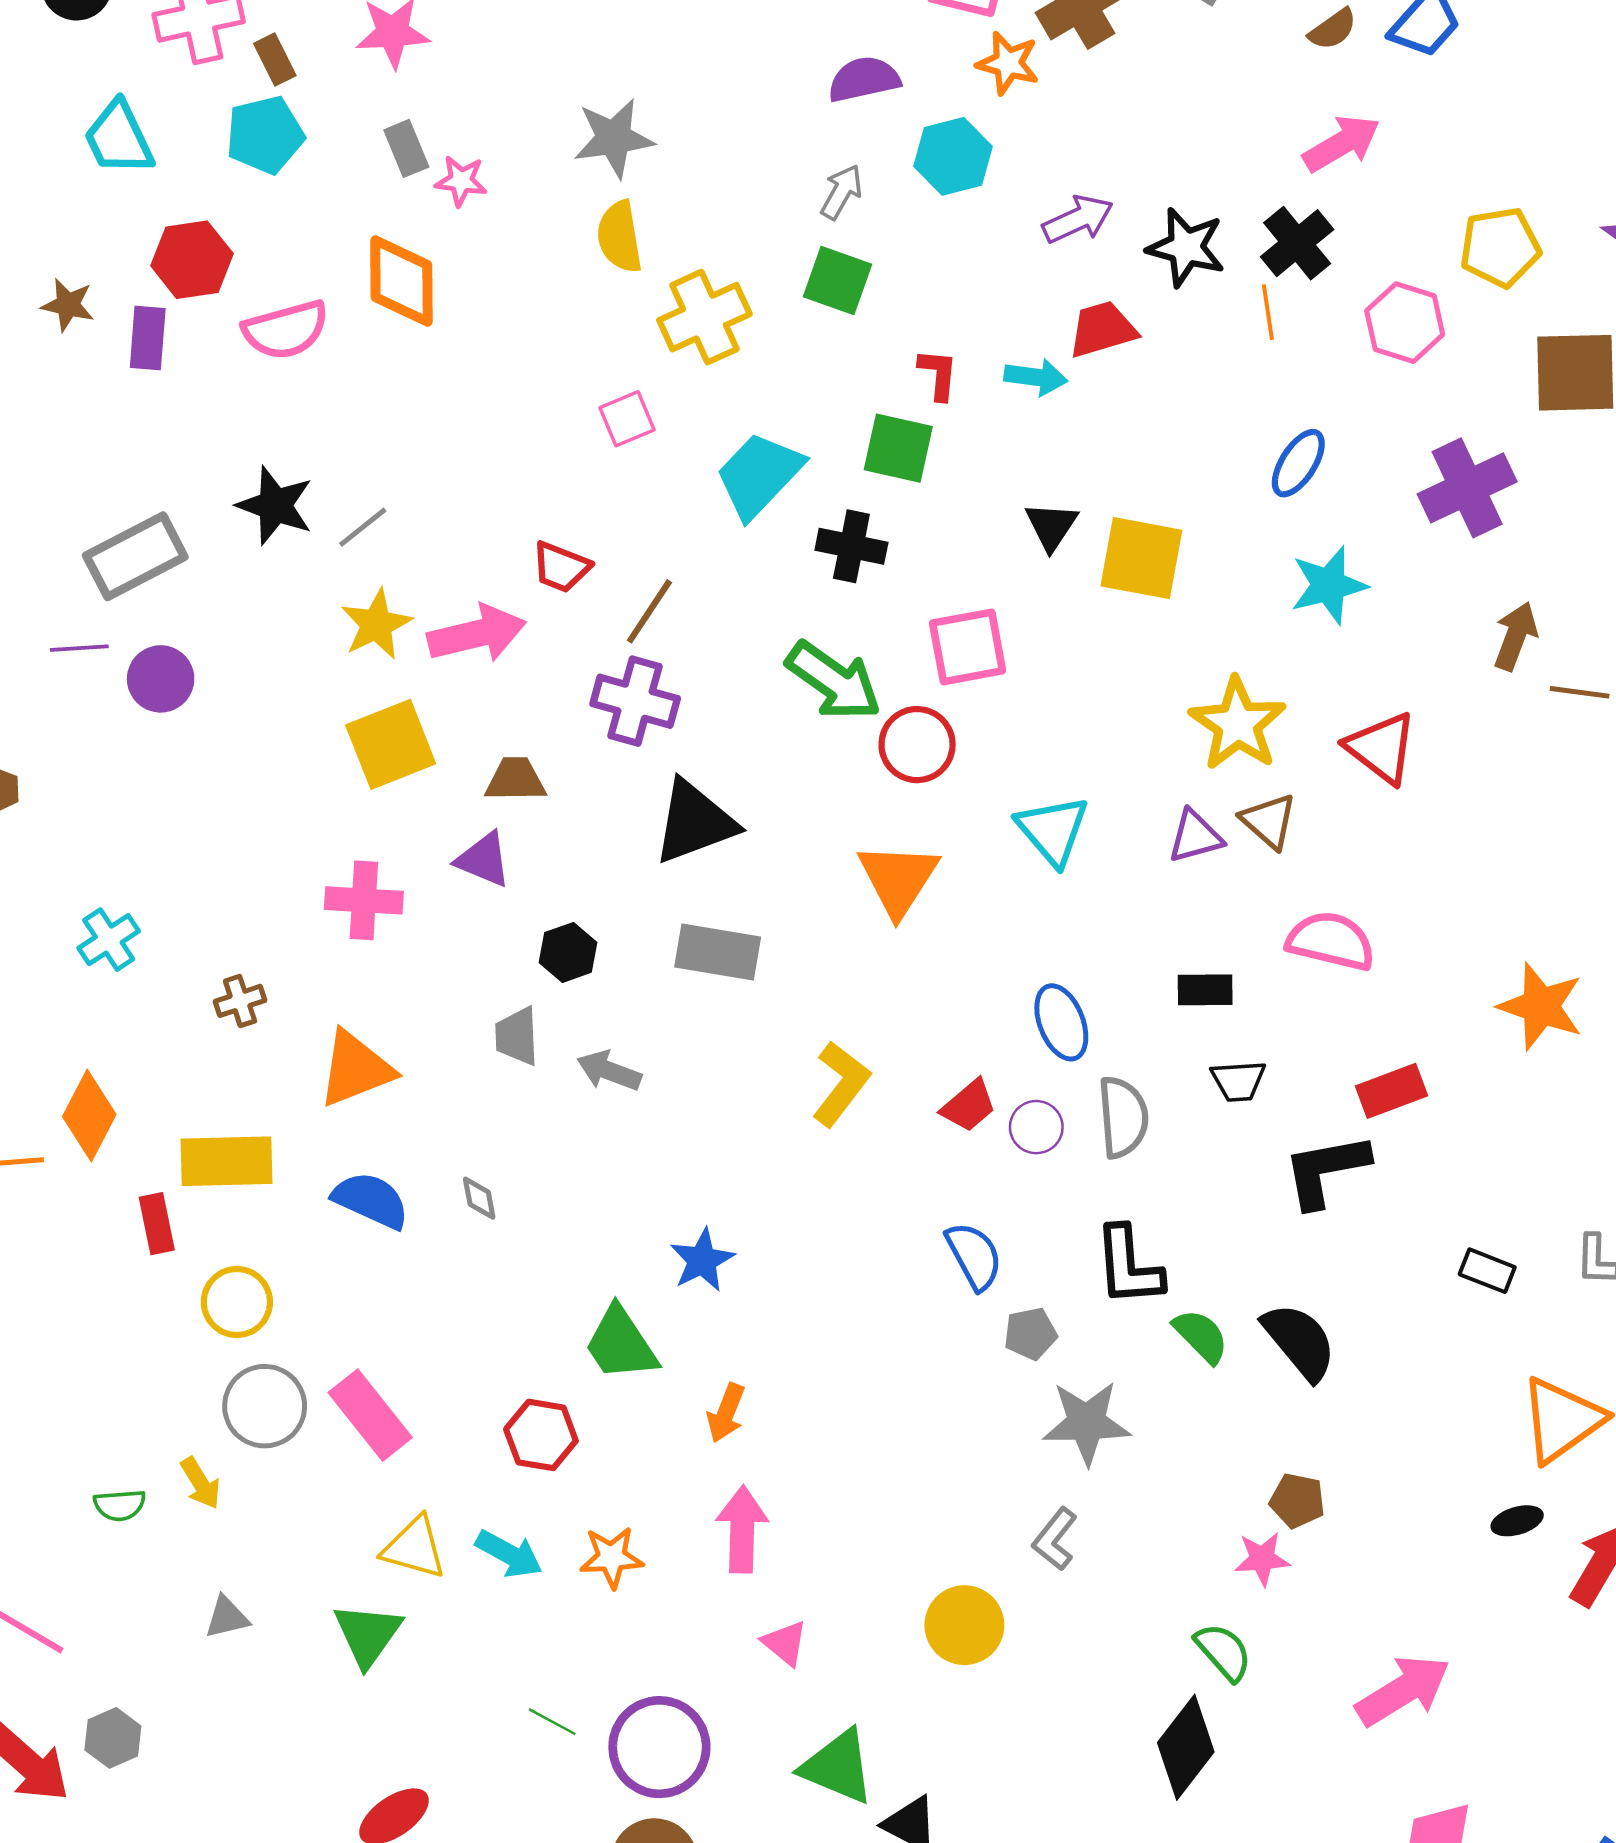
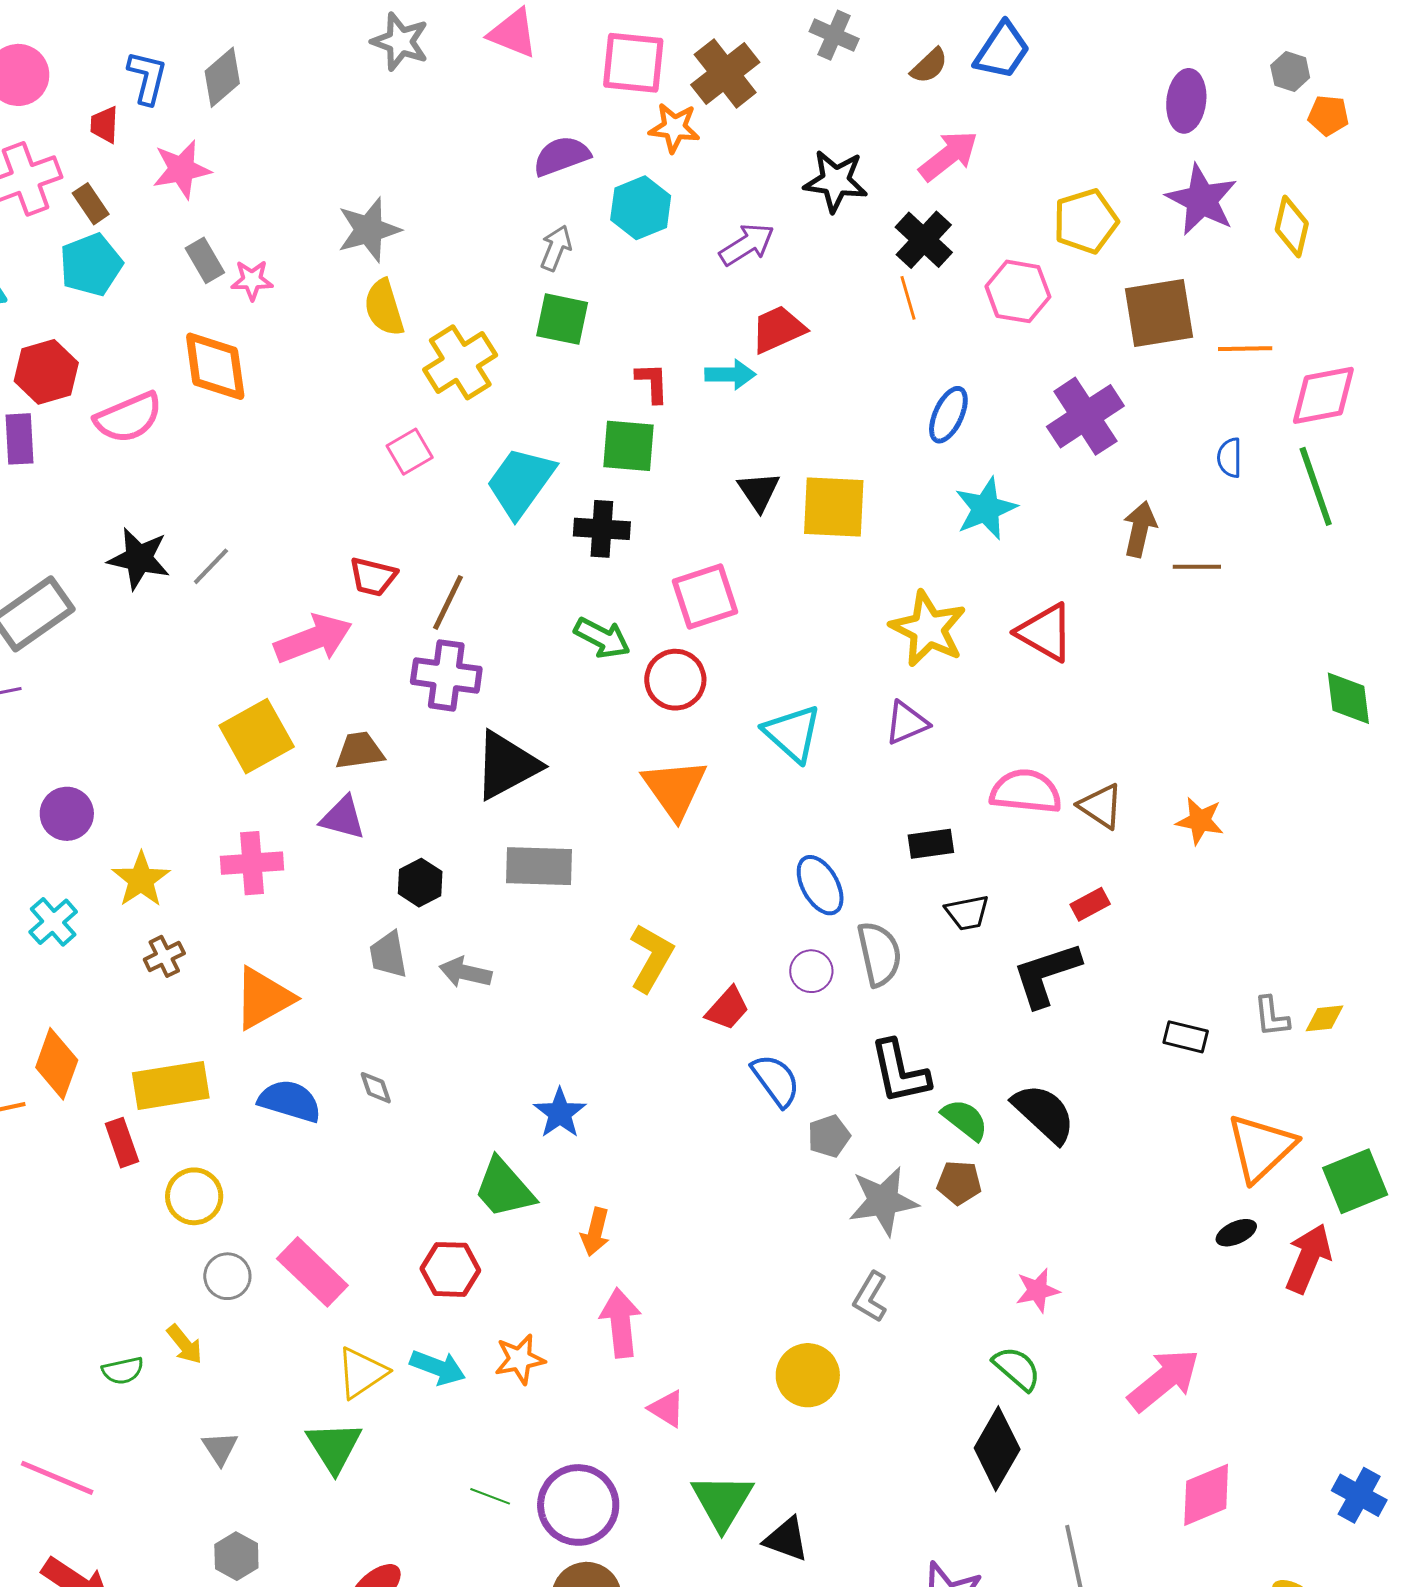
black star: (1186, 247) -> (836, 181), moved
yellow star: (376, 624) -> (141, 880), moved
purple circle: (161, 679) -> (67, 814), moved
green arrow: (834, 681) -> (602, 638), size x0.7
brown triangle: (1269, 821) -> (1101, 806), moved
orange star: (1541, 1006) -> (1200, 821), size x0.7
red rectangle: (1392, 1091) -> (1090, 904), size x0.7
red trapezoid: (969, 1106) -> (727, 1008), moved
gray circle: (265, 1406) -> (227, 1276), size x0.7
brown pentagon: (1297, 1501) -> (959, 1183), moved
yellow triangle: (414, 1548) -> (362, 1373), turned -42
gray triangle: (227, 1617) -> (220, 1448), turned -42
gray hexagon: (113, 1738) -> (236, 1556), moved
green triangle: (838, 1767) -> (722, 1501), turned 46

